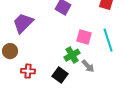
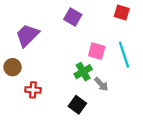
black square: (60, 75) -> (77, 105), moved

